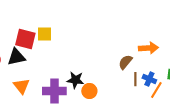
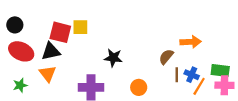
black star: (75, 80) -> (113, 58), moved
orange triangle: (21, 86) -> (48, 74), moved
orange circle: (89, 91) -> (139, 87), moved

